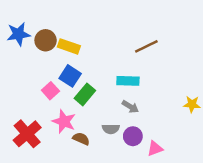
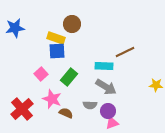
brown circle: (46, 40) -> (72, 24), moved
brown line: (146, 46) -> (125, 52), moved
blue square: (70, 76) -> (57, 51), moved, turned -36
gray arrow: (130, 107) -> (106, 87), size x1.5
pink triangle: (155, 149) -> (112, 123), moved

